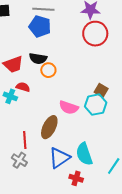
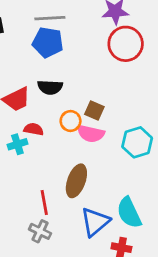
orange circle: (48, 70) -> (71, 121), moved
brown square: (101, 90) -> (94, 110), moved
cyan cross: (10, 96) -> (17, 144), turned -32
pink semicircle: (69, 107) -> (91, 134), moved

